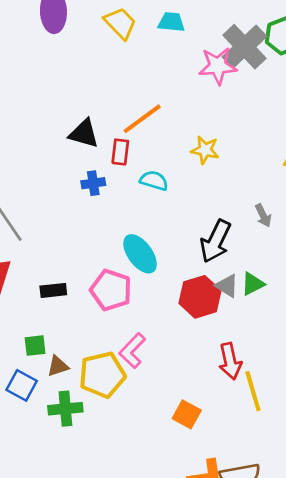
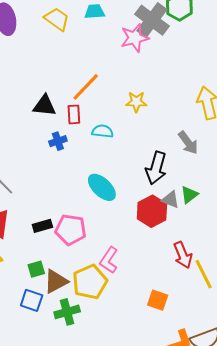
gray arrow: (263, 216) -> (188, 143), size x1.4
pink pentagon: (111, 290) -> (71, 230), moved
brown triangle: (58, 366) -> (56, 281), size x1.5

